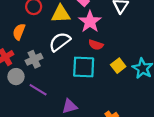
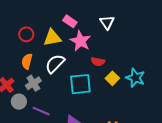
orange semicircle: (19, 32) -> (27, 61), moved
red semicircle: (96, 45) -> (98, 62), moved

